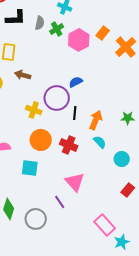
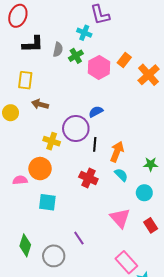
green star: (128, 118) -> (151, 164), moved
orange circle: (41, 140) -> (40, 169), moved
pink triangle: (75, 182) -> (120, 218), moved
red rectangle: (128, 190) -> (151, 225), turned -72

